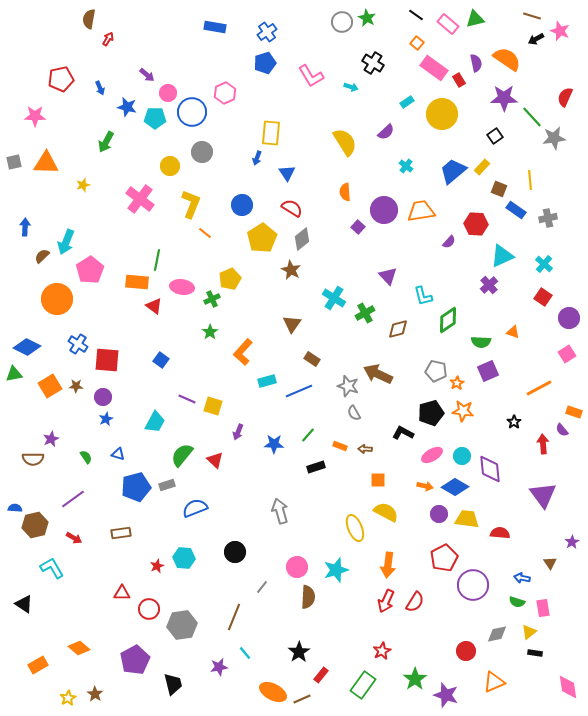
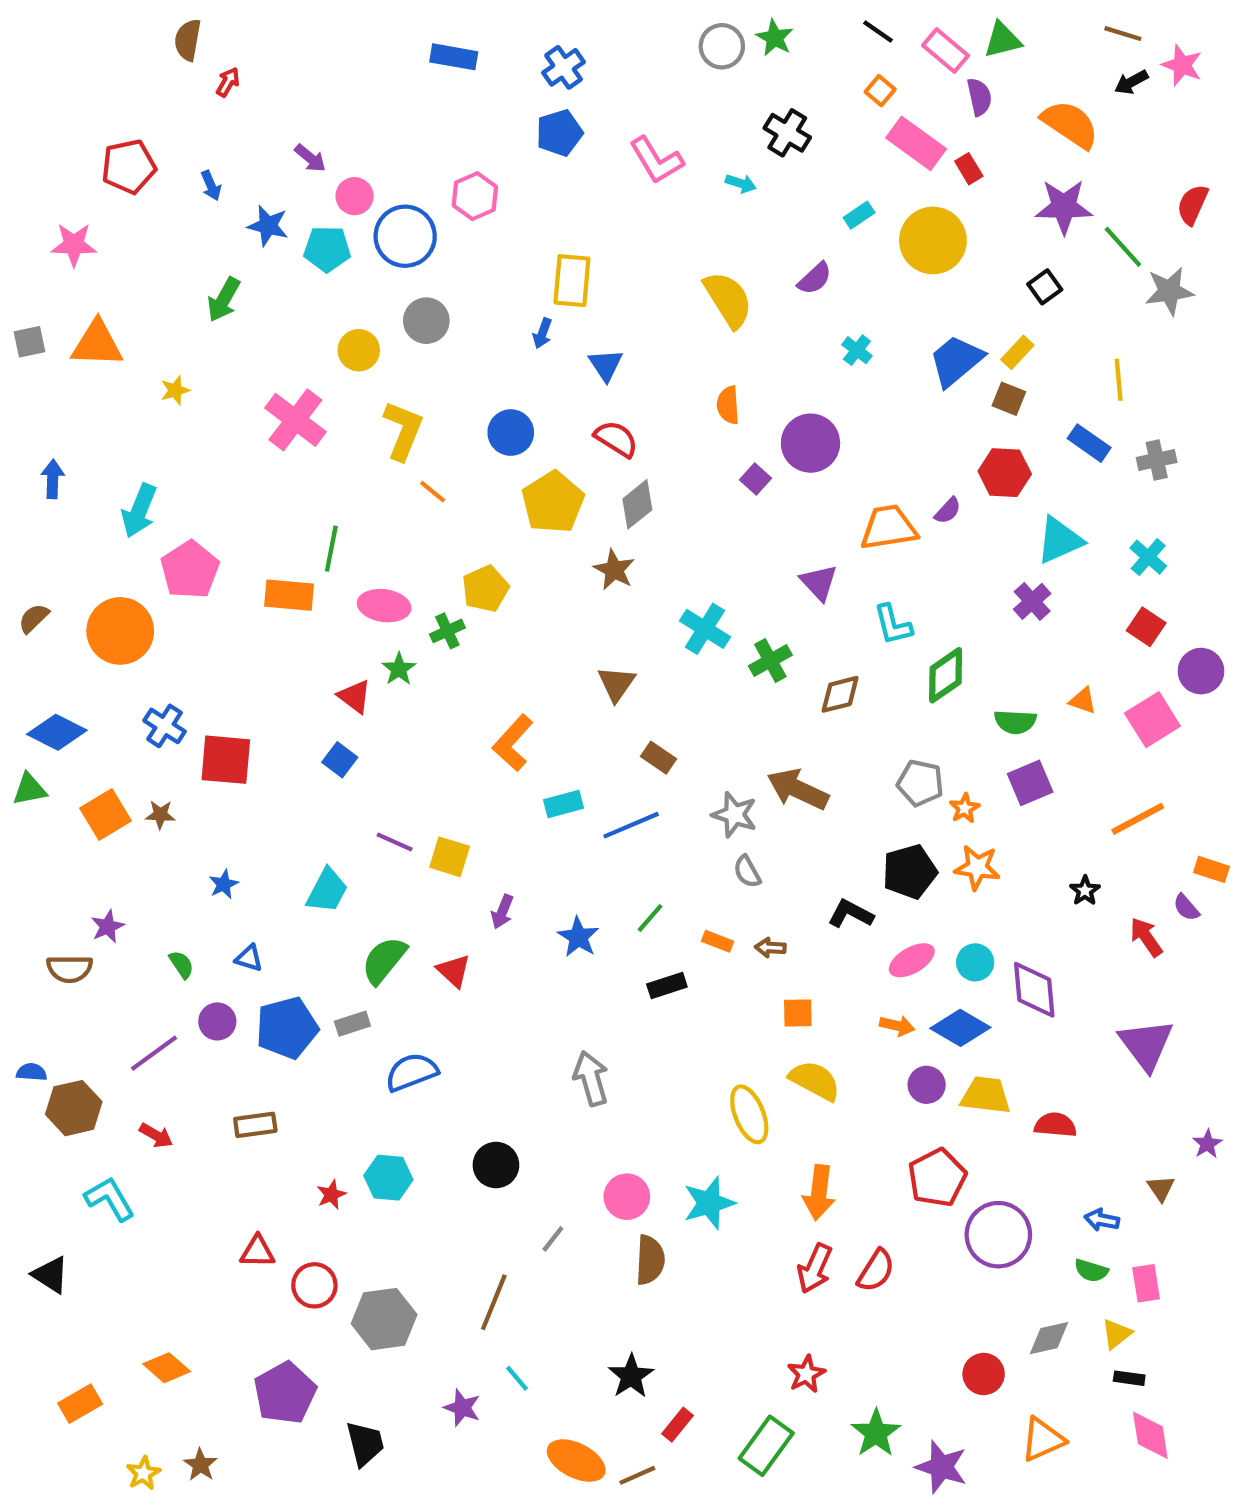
purple semicircle: (476, 63) -> (979, 97), moved
brown square: (499, 189) -> (1009, 399), moved
orange trapezoid: (421, 211) -> (889, 528), moved
brown semicircle: (42, 256) -> (34, 618), moved
red triangle: (154, 306) -> (355, 696), moved
green star: (210, 332) -> (399, 669), moved
pink square: (567, 354) -> (1152, 720), moved, size x1.4
purple circle: (103, 397) -> (217, 1021), moved
blue star: (274, 444) -> (578, 937), turned 30
red arrow: (543, 444) -> (1146, 937), turned -30
purple star: (219, 667) -> (462, 1408), turned 30
pink diamond: (568, 687) -> (1150, 1435), moved

